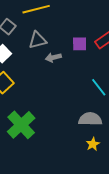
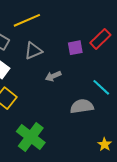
gray arrow: (53, 57) -> (53, 76), moved
gray semicircle: (90, 119) -> (82, 106), moved

